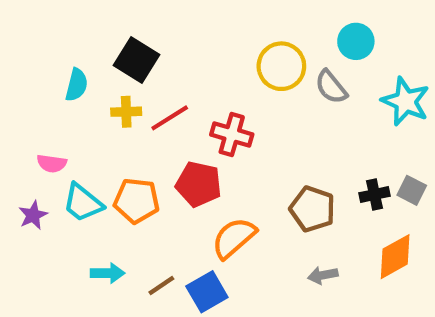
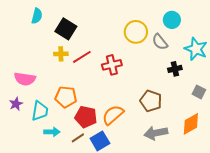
cyan semicircle: (77, 85) -> (37, 16), moved
red cross: (232, 134) -> (112, 65), turned -30
pink semicircle: (52, 163) -> (25, 79), size x1.5
red pentagon: (199, 184) -> (86, 117), moved
black cross: (375, 195) -> (175, 69), moved
cyan trapezoid: (83, 203) -> (40, 111), moved, turned -120
gray arrow: (323, 275) -> (156, 133), size x1.6

